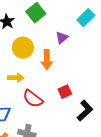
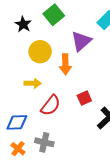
purple triangle: (62, 38) -> (81, 41), size x1.5
red semicircle: (33, 99) -> (51, 105), turned -90

